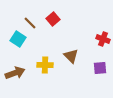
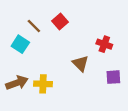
red cross: (103, 39) -> (104, 44), moved
yellow cross: (45, 65) -> (43, 84), moved

